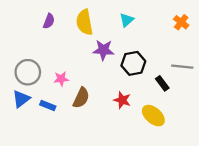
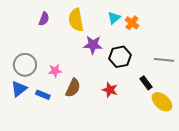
orange cross: (181, 22) -> (132, 23), moved
black rectangle: (162, 83) -> (146, 83), moved
yellow ellipse: (153, 116) -> (162, 102), moved

